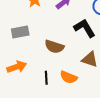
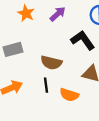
black line: (46, 78) -> (46, 85), moved

